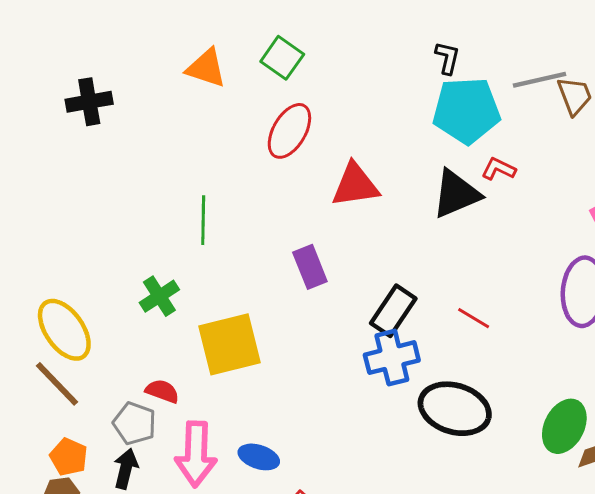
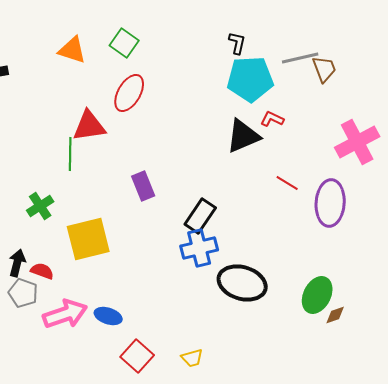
red triangle: (355, 185) -> (89, 126), moved
red line: (474, 318) -> (287, 183), moved
pink arrow: (196, 454) -> (65, 314), turned -111
black arrow: (126, 469) -> (17, 263), moved

